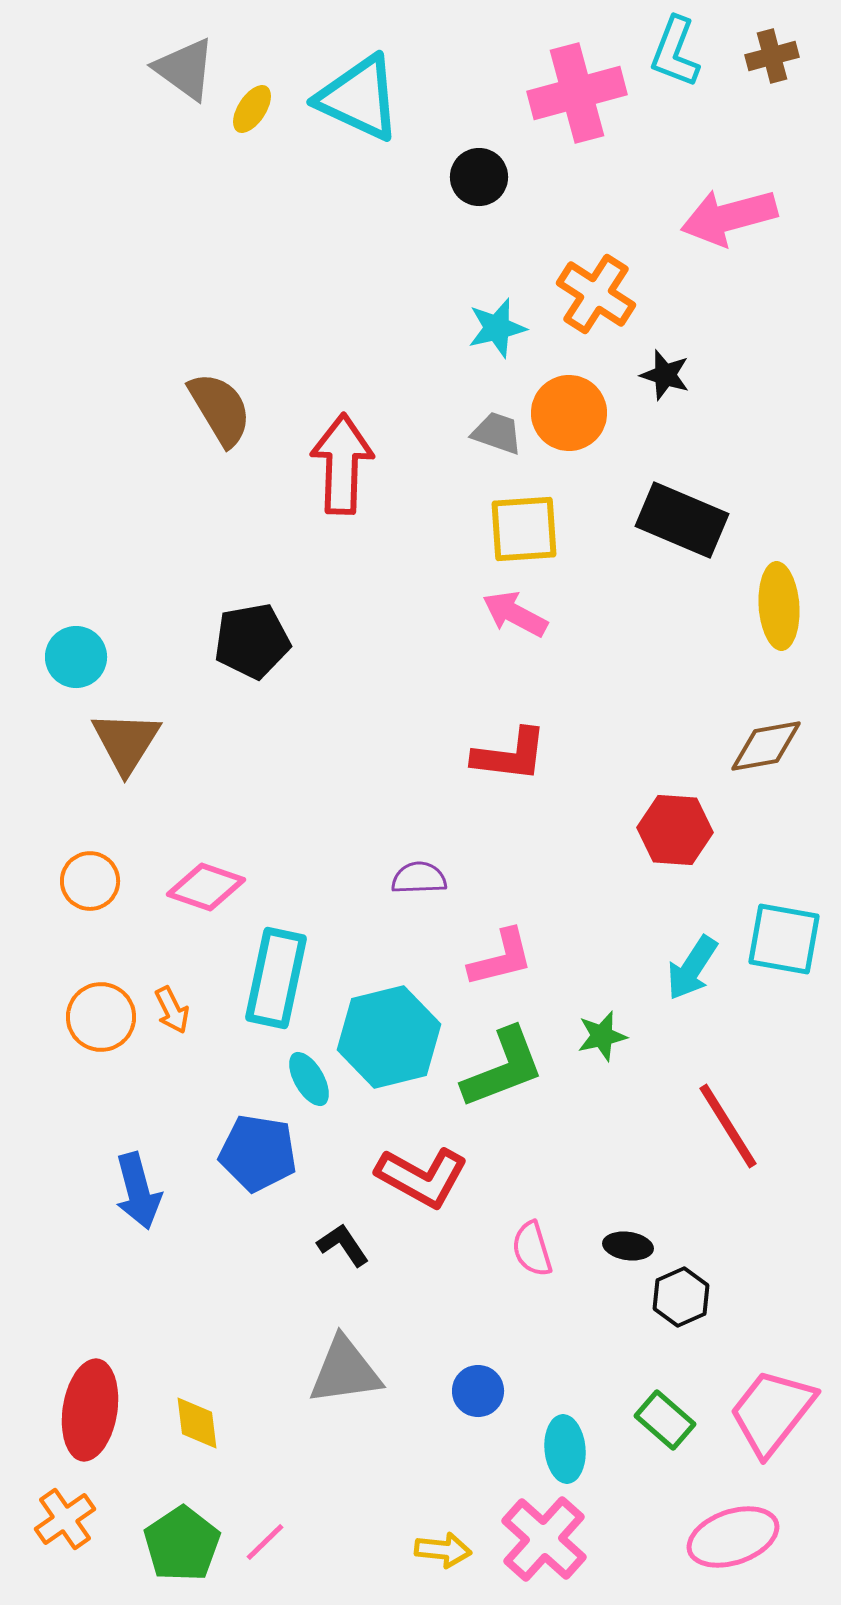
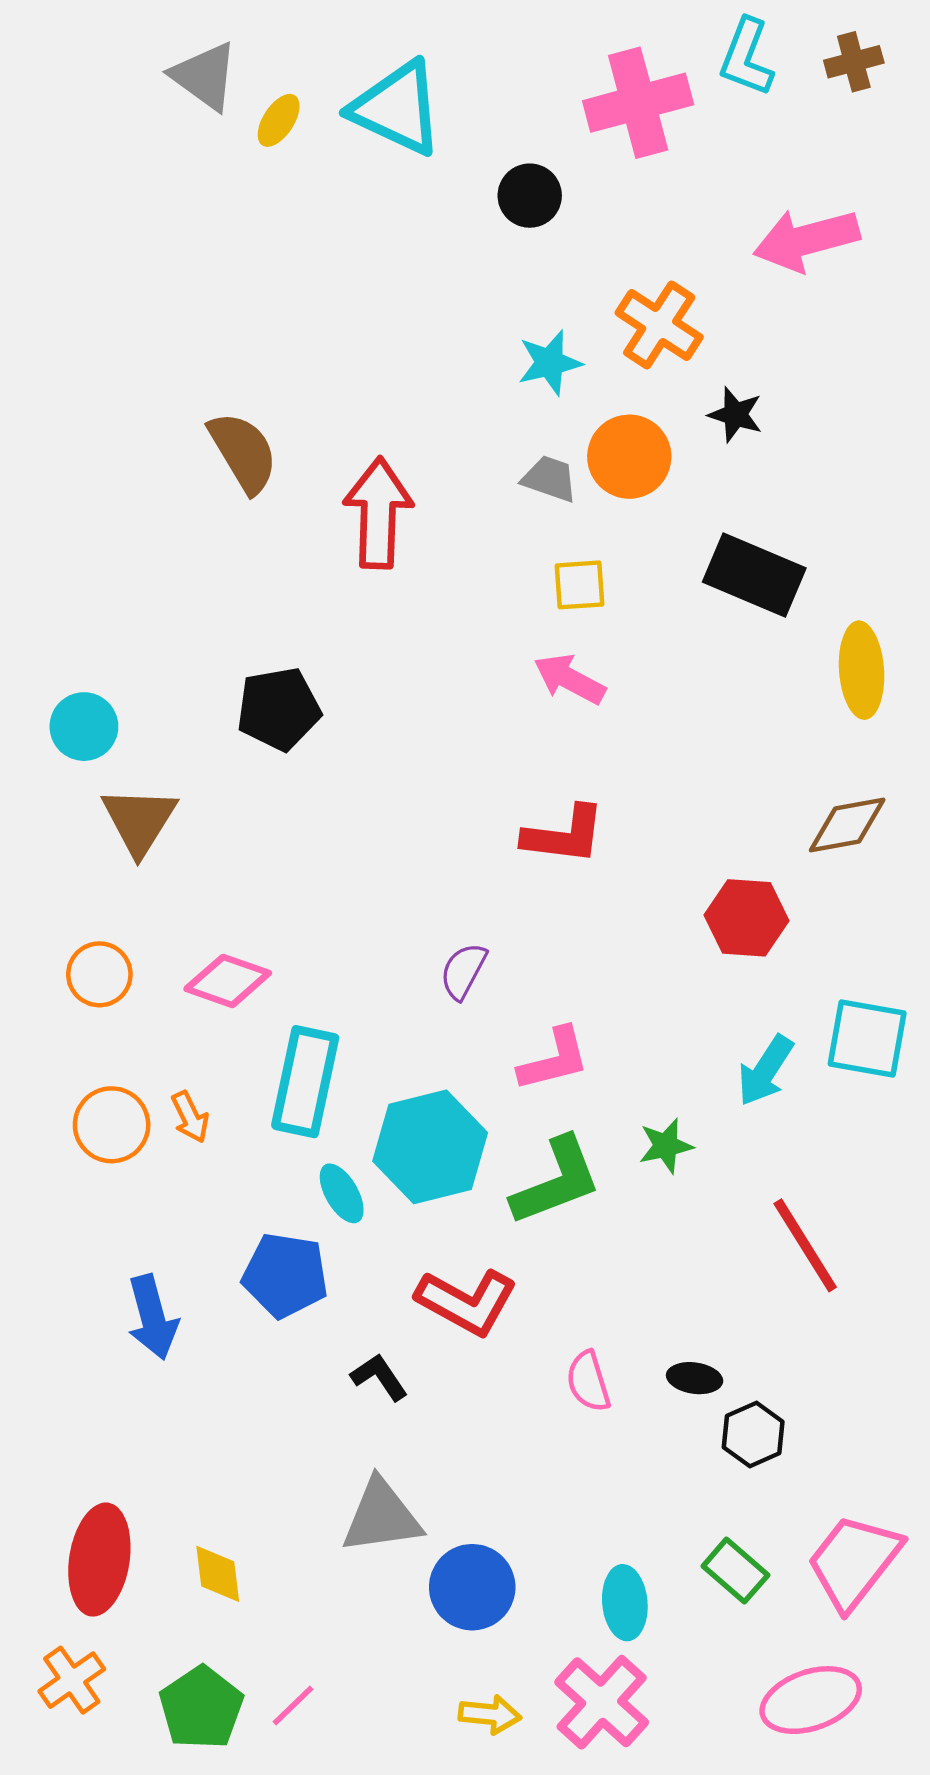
yellow square: (524, 529) -> (579, 585), size x0.7
purple semicircle: (419, 878) -> (463, 971), turned -60
blue circle: (478, 1391) -> (472, 1587), moved, size x1.5

